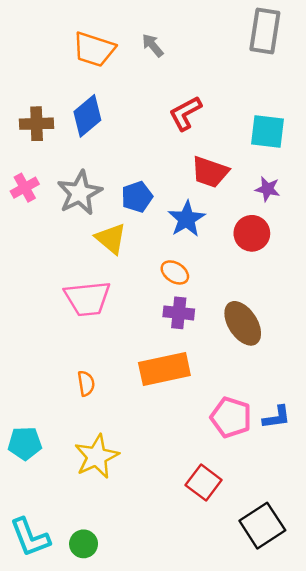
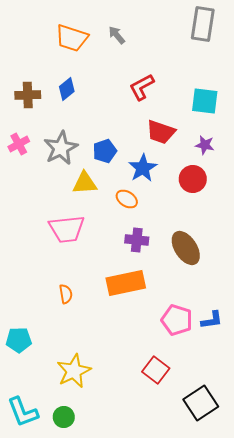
blue diamond: (87, 116) -> (67, 89), size x0.7
yellow triangle: (111, 239) -> (85, 183), turned -44
orange ellipse: (175, 272) -> (127, 199), moved
yellow star: (97, 456) -> (74, 371), moved

